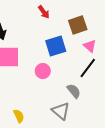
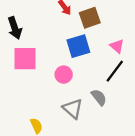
brown square: (78, 25) -> (90, 18), moved
gray triangle: (61, 111) -> (73, 109), moved

